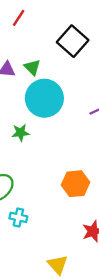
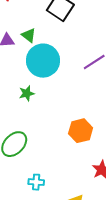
cyan cross: (18, 217) -> (36, 182), moved

